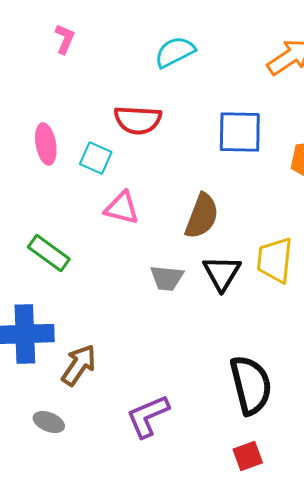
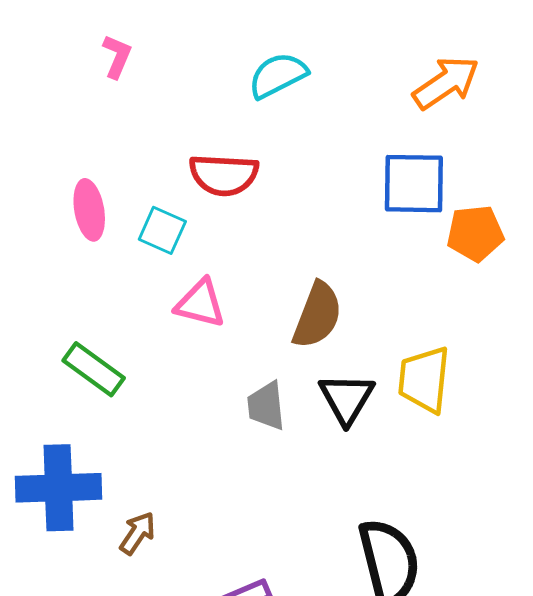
blue square: (240, 132) -> (414, 184), moved
gray trapezoid: (167, 278) -> (266, 406), turned 78
brown arrow: (79, 365) -> (137, 533), size x0.7

